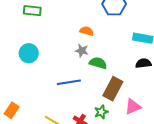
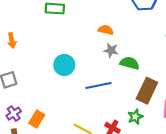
orange semicircle: (87, 31) -> (106, 30), moved
cyan circle: (29, 53) -> (64, 65), moved

